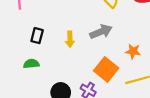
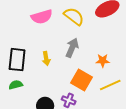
gray arrow: (101, 32) -> (72, 48), turned -36
black rectangle: (37, 36) -> (17, 60), size x1.6

